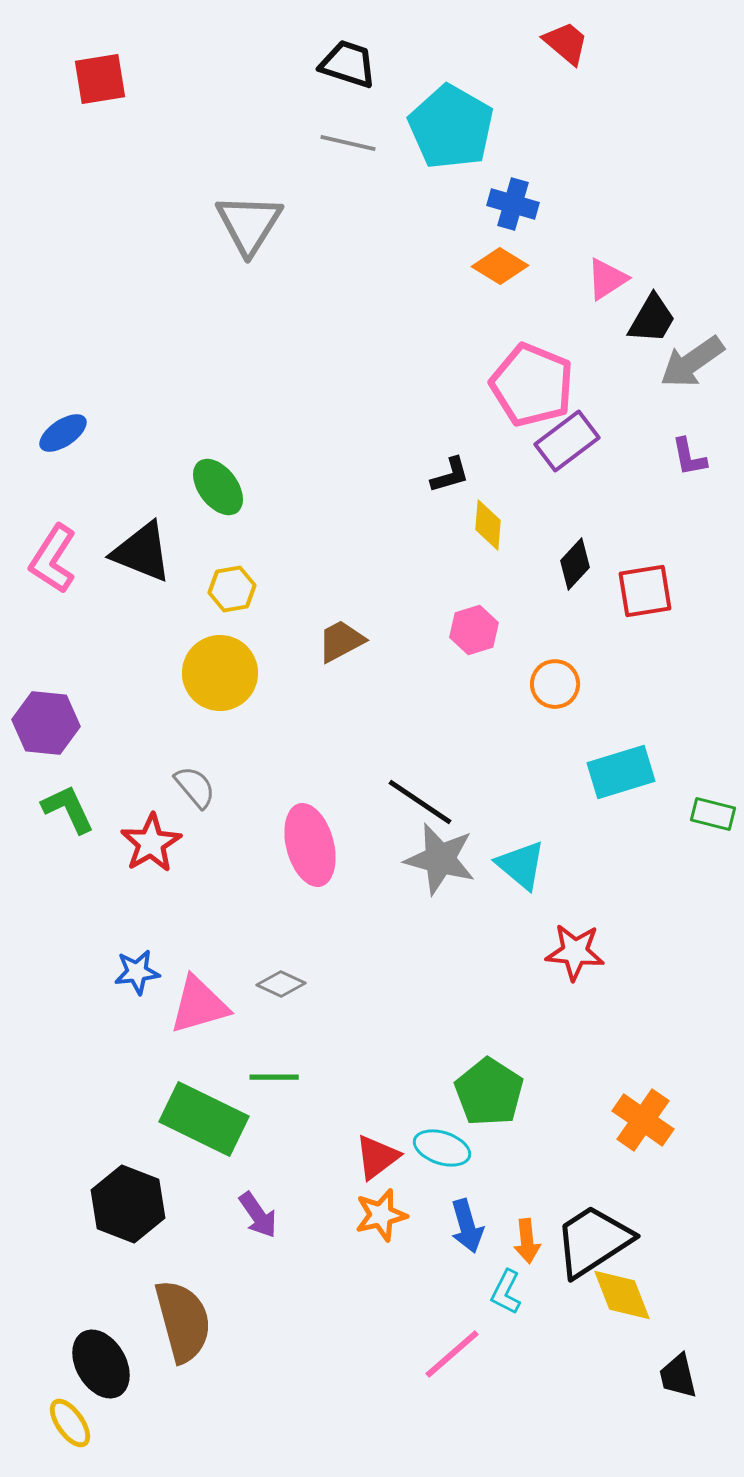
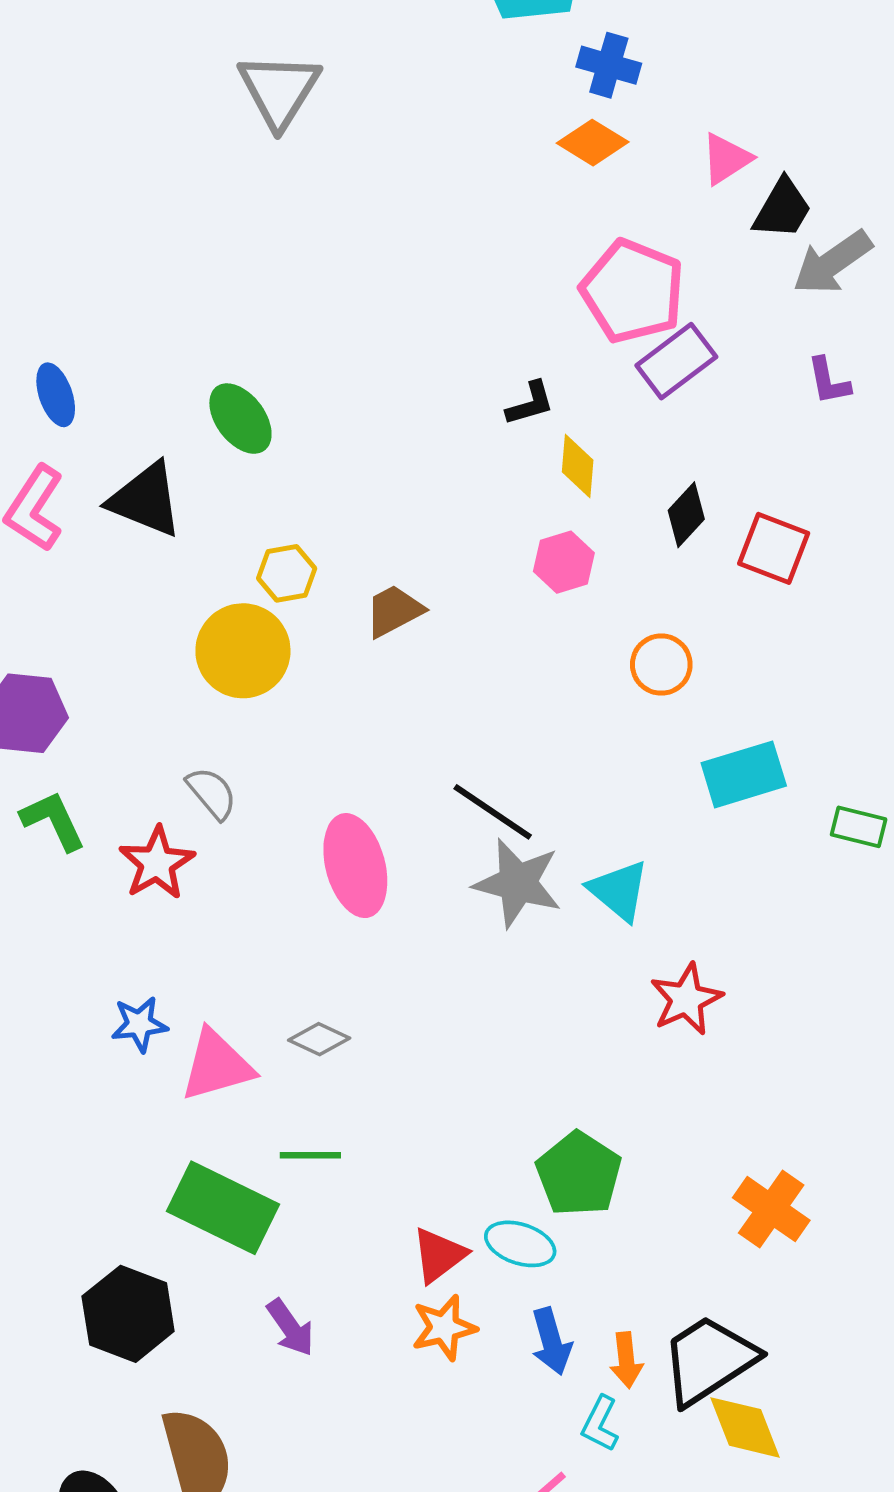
blue ellipse: (63, 433) -> (56, 395), moved, turned -75
yellow hexagon: (232, 589) -> (287, 573), moved
red square: (645, 591) -> (774, 548), turned 30
pink hexagon: (474, 630) -> (564, 562), moved
red star: (575, 952) -> (686, 999), turned -30

